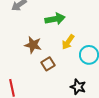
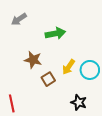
yellow arrow: (68, 42) -> (69, 67), moved

